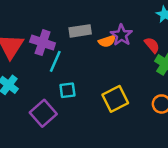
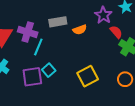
purple star: (121, 35) -> (103, 15), moved
cyan square: (67, 90) -> (49, 70), turned -32
purple square: (43, 113) -> (32, 77), moved, turned 35

